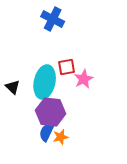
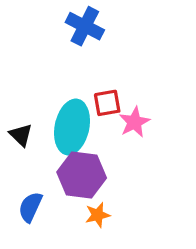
blue semicircle: (47, 132) -> (30, 207), moved

